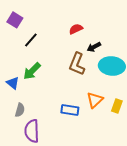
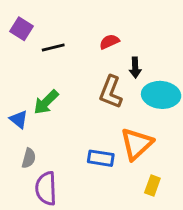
black line: (31, 40) -> (53, 47), moved, turned 35
black arrow: (94, 47) -> (135, 68), turned -64
orange triangle: (95, 100) -> (137, 144), size x1.4
yellow rectangle: (117, 106) -> (152, 185), moved

